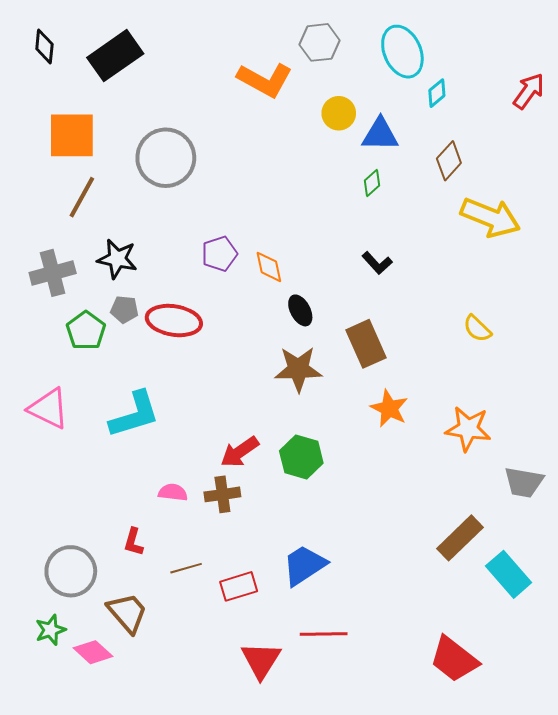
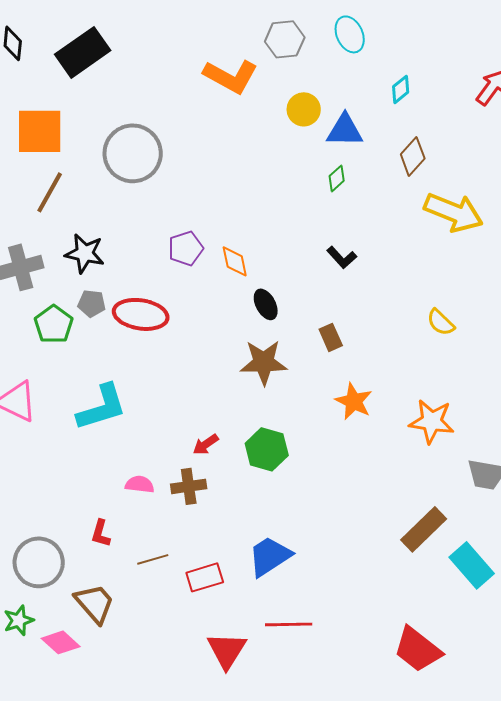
cyan ellipse: (402, 52) -> (350, 34), moved, size x0.7
brown rectangle: (366, 344) -> (331, 337), size x0.6
red arrow: (240, 452) -> (206, 444), size x0.7

